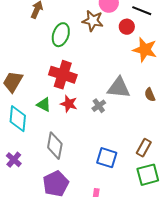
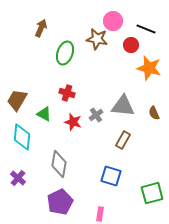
red cross: (63, 75) -> (67, 93), size x0.6
green triangle: (44, 105) -> (44, 114), moved
gray cross: (99, 106) -> (96, 115), moved
brown rectangle: (144, 148) -> (123, 140), moved

